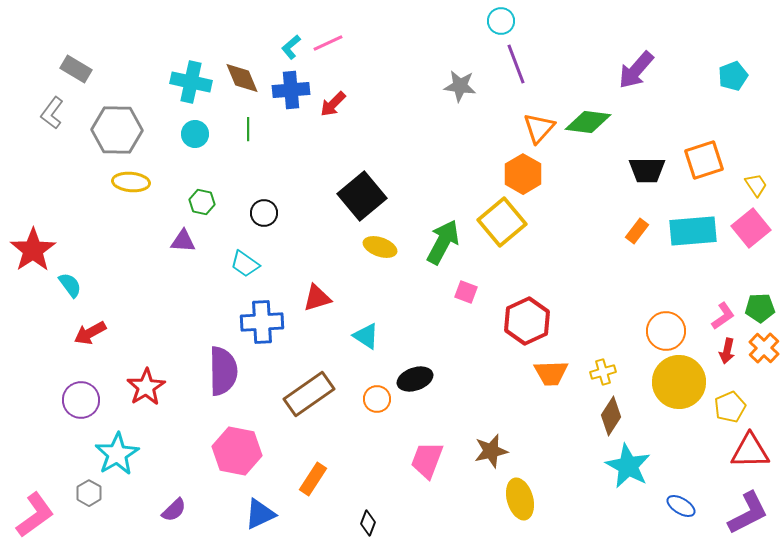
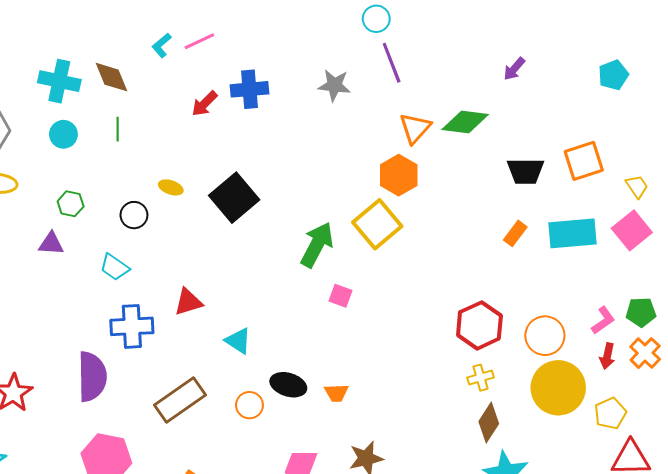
purple arrow: (636, 70) -> (514, 69), size x0.6
blue cross: (291, 90) -> (249, 89), moved
yellow ellipse: (380, 247) -> (171, 187), moved, size x0.7
red hexagon: (527, 321) -> (479, 325), moved
orange trapezoid: (551, 373) -> (336, 393), moved, size x0.7
black ellipse: (415, 379) -> (288, 385), turned 36

